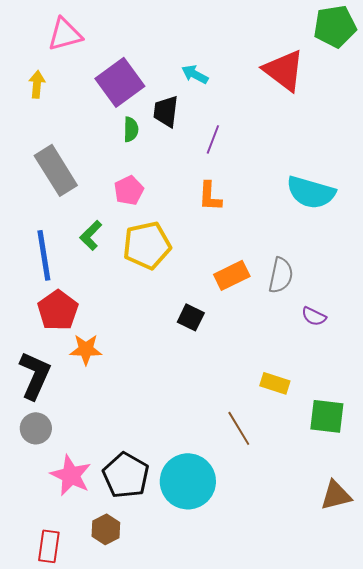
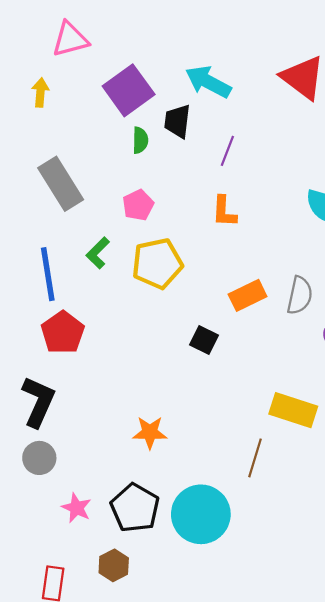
cyan arrow: (195, 74) -> (208, 82), size x1.6
orange star: (86, 349) -> (150, 432), moved
yellow rectangle: (275, 383) -> (293, 410), size x1.5
brown line: (239, 428) -> (255, 458), turned 48
pink star: (71, 475) -> (77, 508), size x0.7

